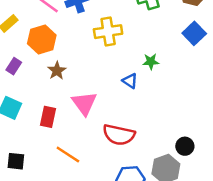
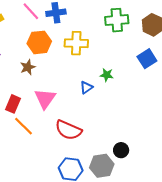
orange hexagon: (42, 39) -> (39, 42), moved
blue triangle: (130, 81) -> (86, 87), turned 40
orange line: (68, 155) -> (24, 126), moved

